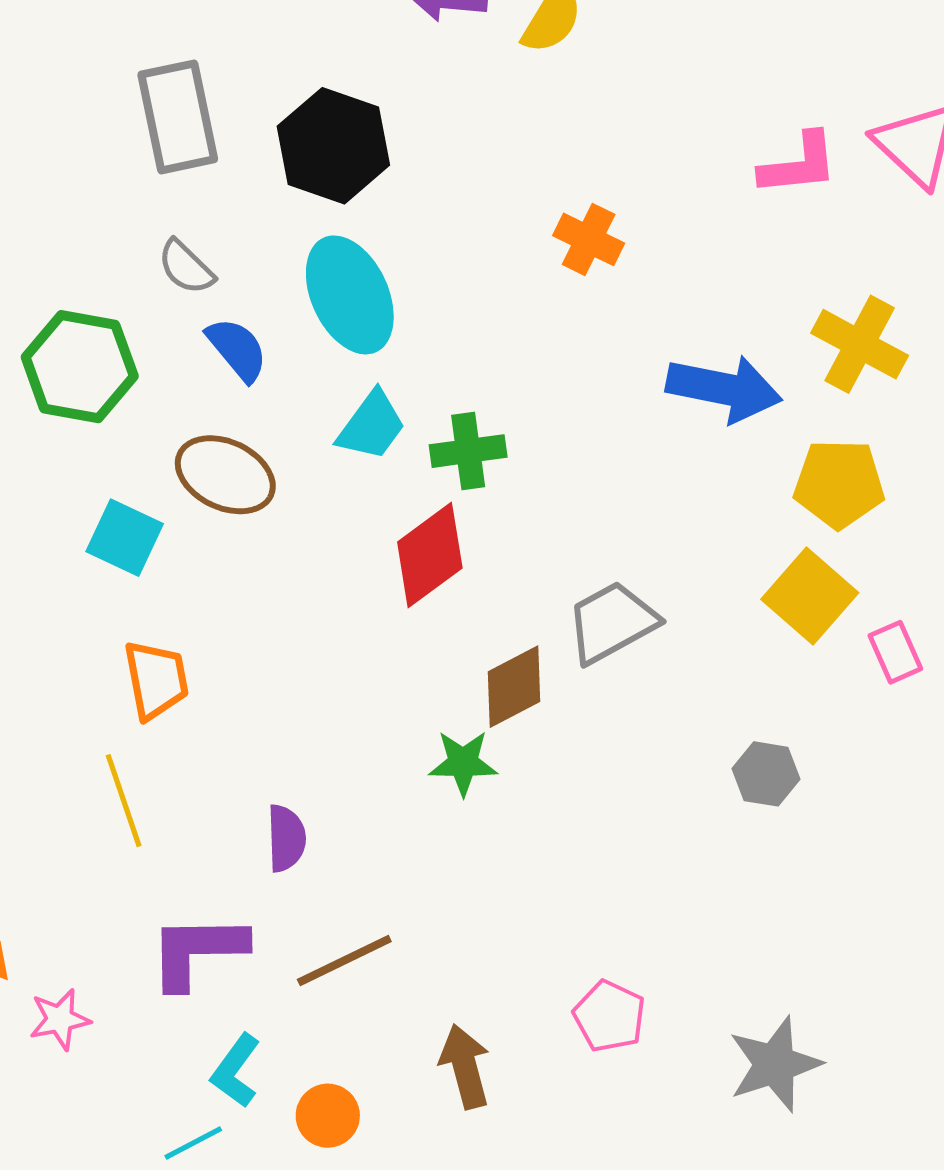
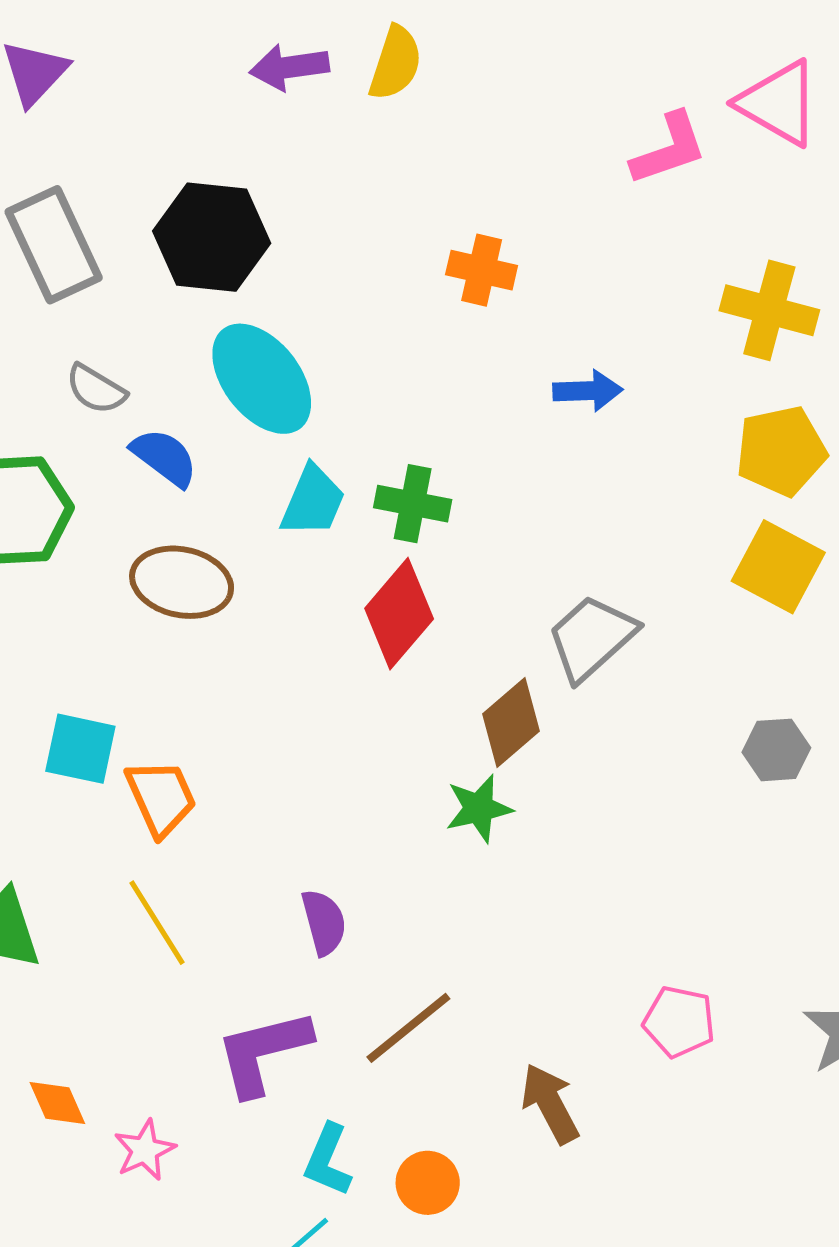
blue arrow: (724, 389) -> (588, 391), moved, size x0.6
green cross: (468, 451) -> (413, 504), turned 32
cyan square: (125, 538) -> (80, 749), moved

